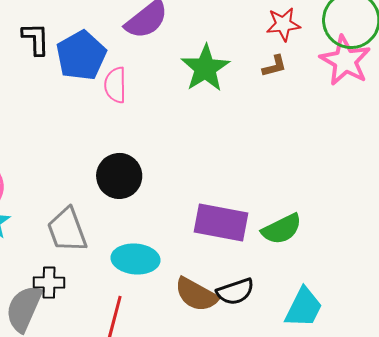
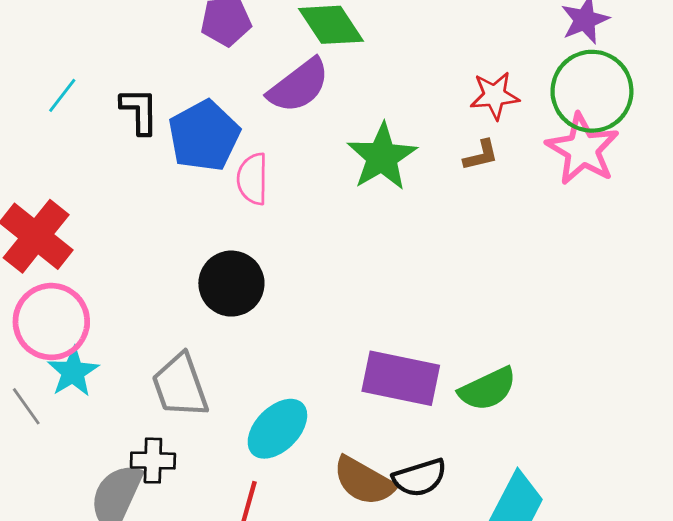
black circle: (119, 176) -> (231, 284), moved
cyan ellipse: (135, 259) -> (277, 429), turned -51

